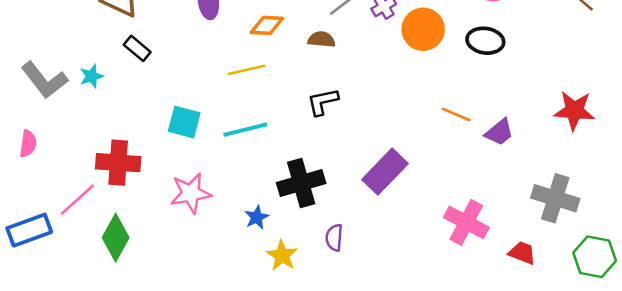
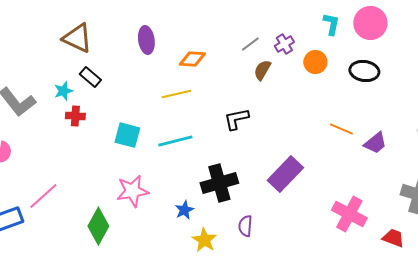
orange circle: (423, 29) -> (315, 62), size x0.7
brown semicircle: (321, 39) -> (262, 70), moved, turned -65
cyan star: (91, 76) -> (63, 91), moved
red cross: (118, 163) -> (75, 116), moved, size x0.6
green diamond: (116, 238) -> (98, 226), moved

